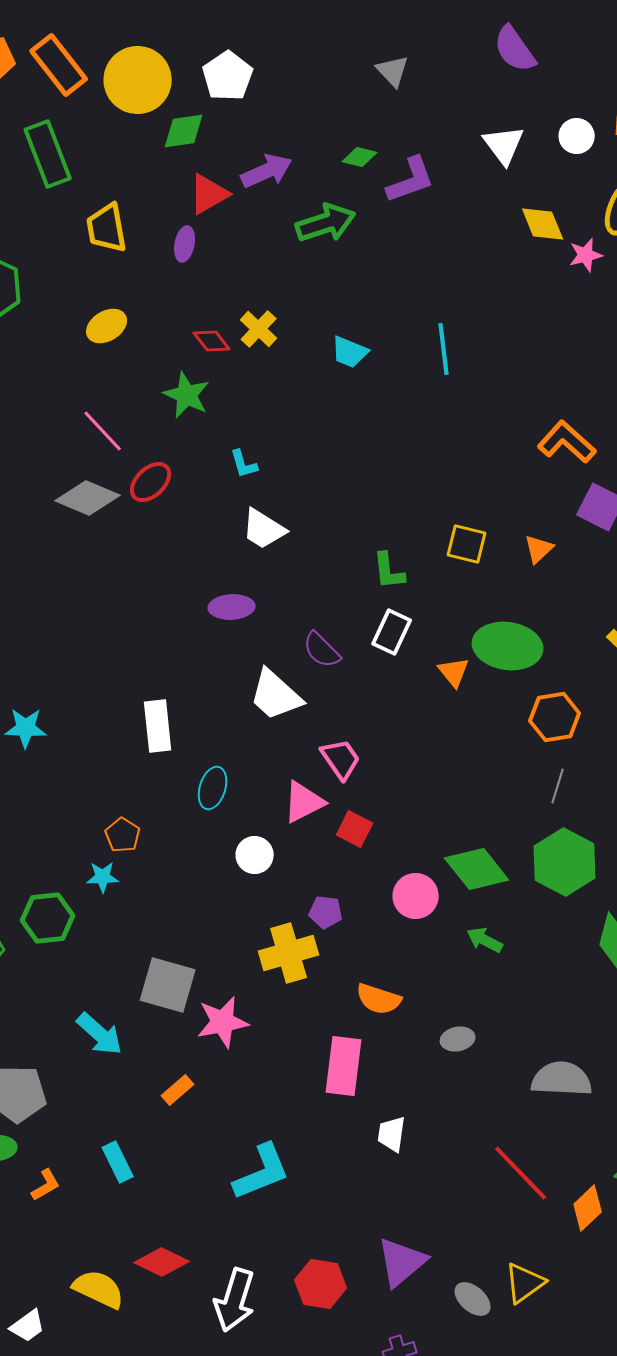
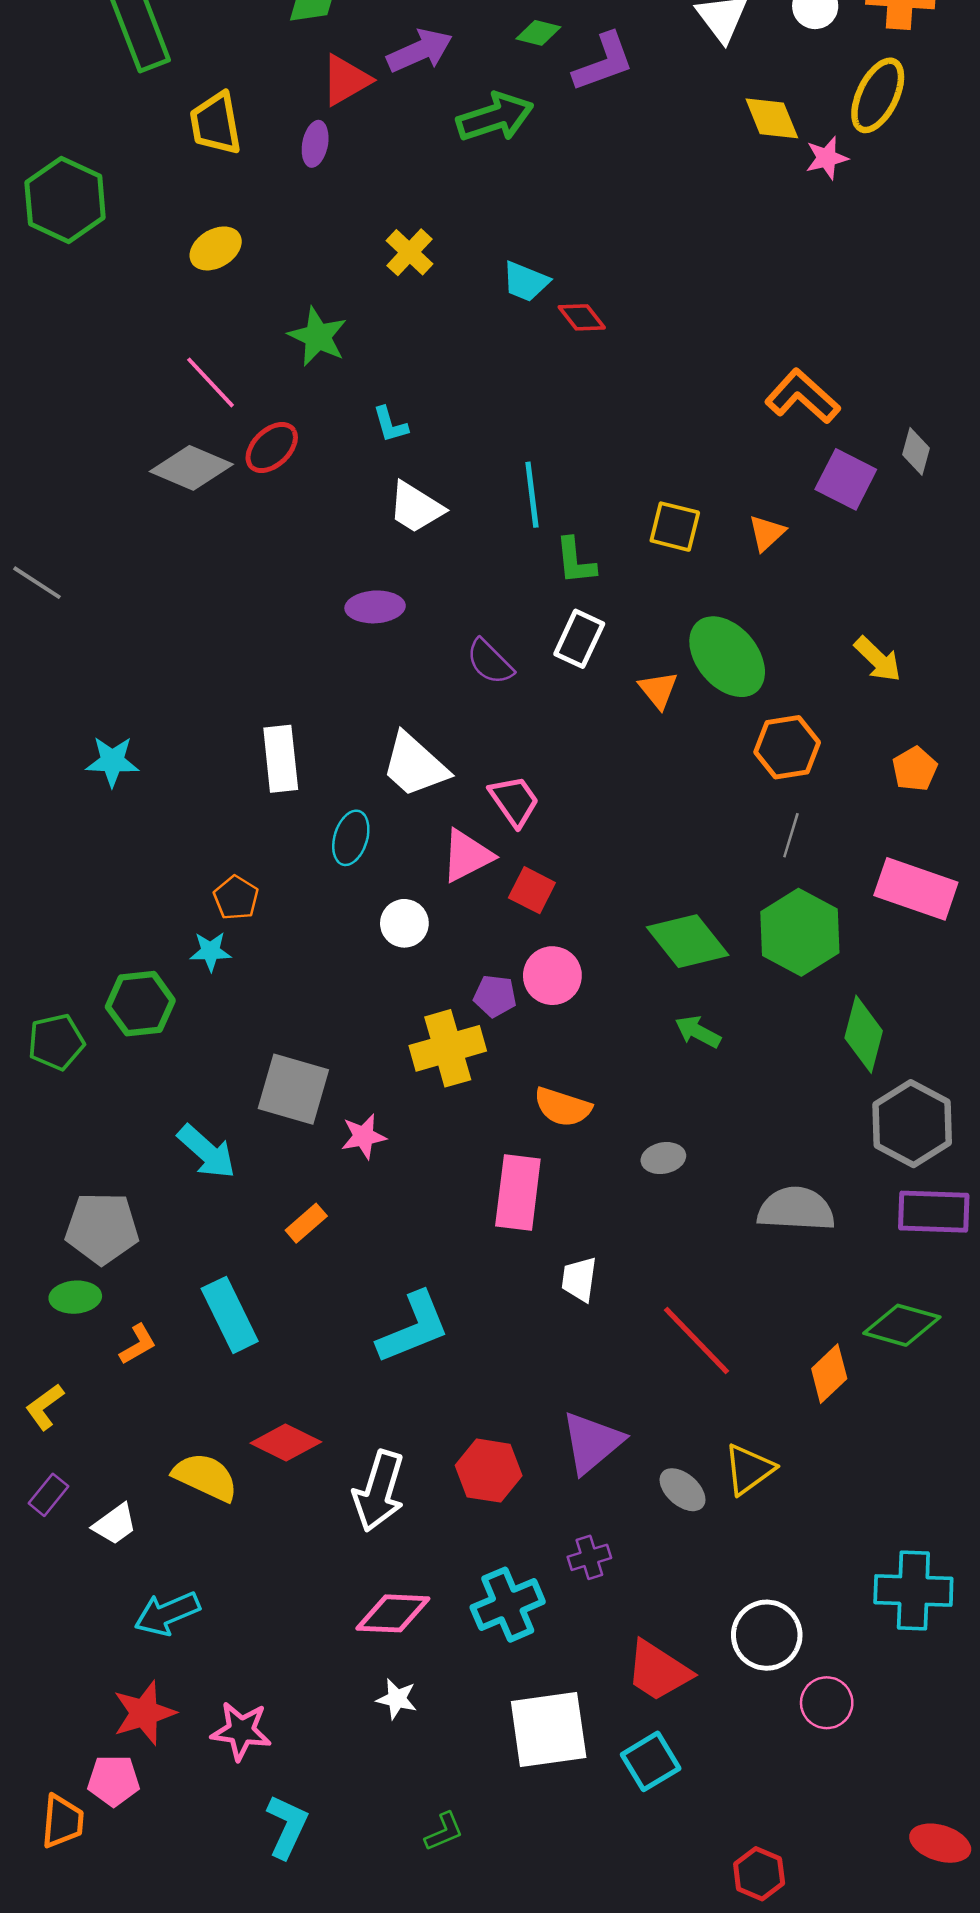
red diamond: (212, 341) -> (582, 317), moved
cyan line: (444, 349) -> (532, 495), moved
green ellipse: (508, 646) -> (727, 657), turned 42
white trapezoid: (276, 695) -> (415, 765), moved
pink circle: (416, 896) -> (552, 976), moved
pink star: (223, 1022) -> (364, 1136), size x0.7
cyan rectangle: (118, 1162) -> (230, 1315), size x1.4
red line: (521, 1173) -> (697, 1340), moved

